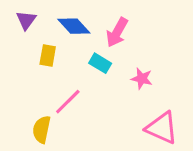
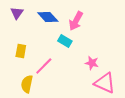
yellow rectangle: (48, 55) -> (21, 51), moved
pink star: (142, 79) -> (92, 63), moved

